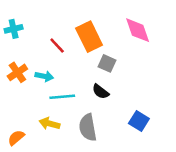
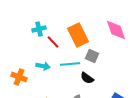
cyan cross: (14, 29) -> (39, 29), moved
orange cross: (17, 72) -> (19, 77), moved, turned -35
cyan line: (62, 97) -> (70, 64), moved

